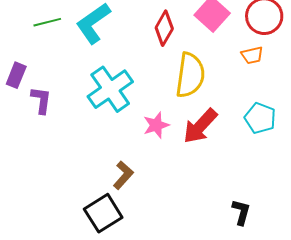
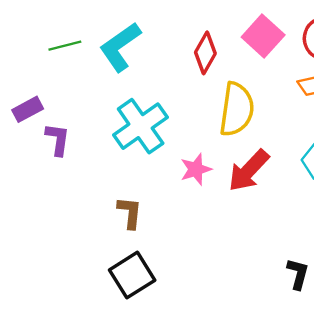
purple rectangle: (16, 75) -> (28, 109), turned 40
brown L-shape: (123, 175) -> (130, 213), moved, turned -36

